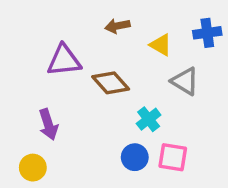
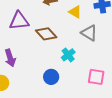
blue circle: (135, 157) -> (51, 77), moved
pink square: (173, 157) -> (96, 77), moved

